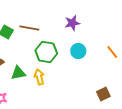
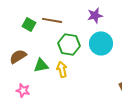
cyan circle: (78, 51) -> (101, 43), size x1.5

